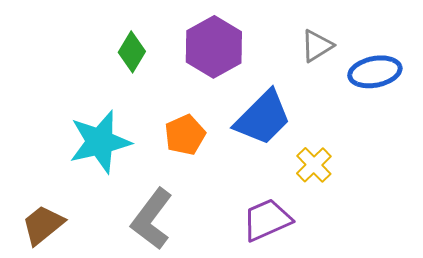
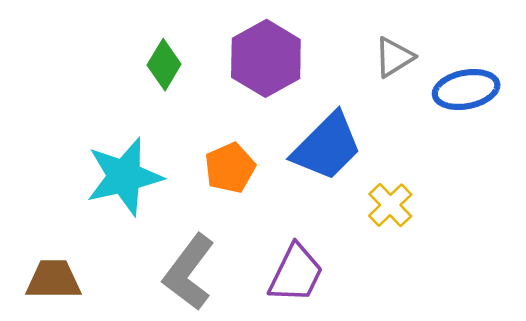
purple trapezoid: (267, 220) -> (296, 273), moved, turned 140
brown trapezoid: (43, 225) -> (53, 280), turned 39

